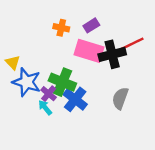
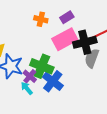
pink rectangle: (89, 51) -> (65, 39), turned -45
gray semicircle: (120, 98) -> (92, 58), moved

